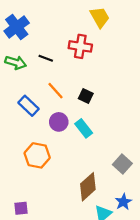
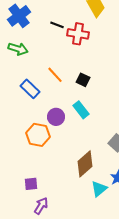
black line: (46, 58) -> (57, 25), moved
purple circle: (59, 122) -> (56, 117), moved
purple square: (21, 208) -> (31, 184), moved

